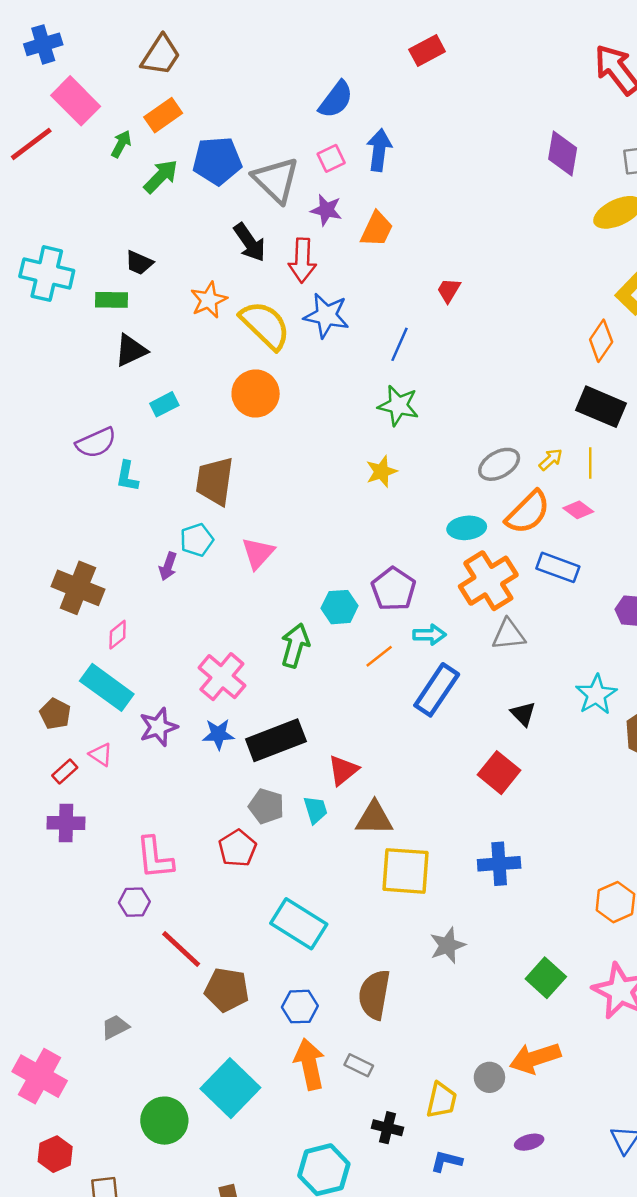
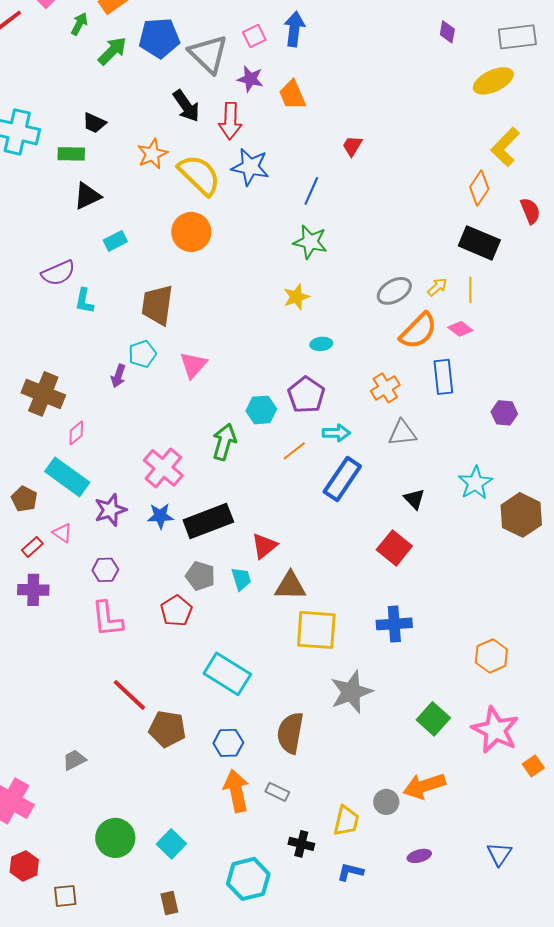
purple diamond: (563, 154) -> (447, 32), size x0.6
orange trapezoid: (377, 229) -> (292, 95), turned 132
cyan ellipse: (467, 528) -> (321, 344), moved, size x0.7
blue rectangle: (558, 567) -> (443, 377), turned 64
orange cross: (488, 581) -> (385, 388), size x0.6
purple hexagon: (134, 902) -> (105, 570), moved
gray star: (447, 945) -> (351, 692), size x1.4
cyan square: (230, 1088) -> (171, 844), moved, size x0.6

